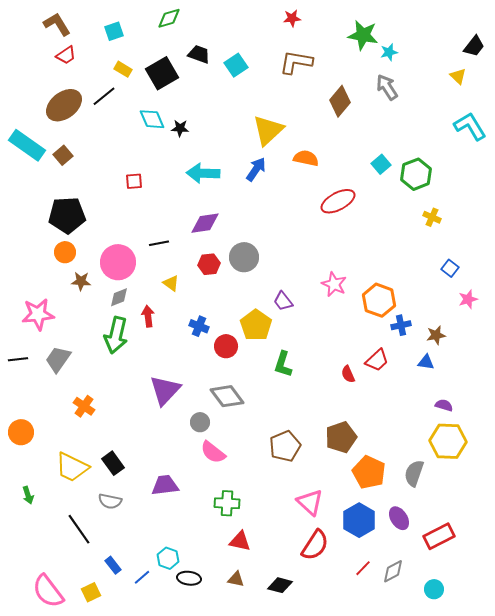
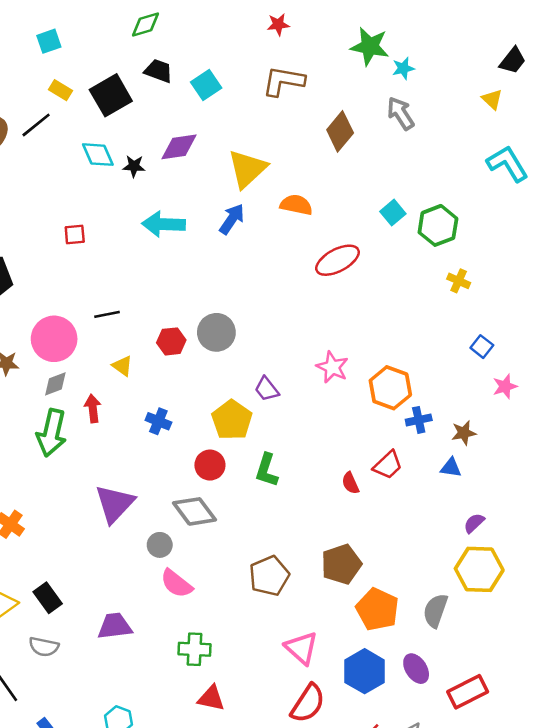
green diamond: (169, 18) -> (146, 24), moved
purple diamond: (205, 223) -> (179, 147), moved
red circle: (226, 346) -> (210, 465), moved
purple semicircle: (444, 405) -> (474, 523), turned -60

